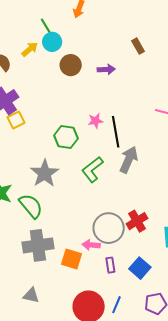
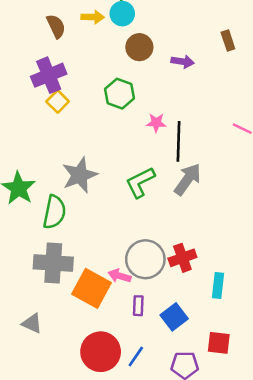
yellow arrow: (30, 49) -> (93, 17), turned 30
yellow square: (16, 120) -> (58, 102), turned -30
green hexagon: (66, 137) -> (120, 94), moved
green semicircle: (31, 206) -> (54, 212), turned 40
orange square: (72, 259) -> (92, 288), size x1.4

